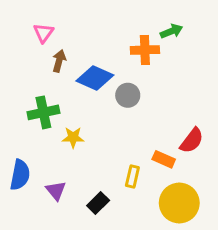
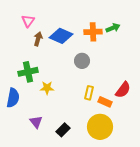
green arrow: (171, 31) -> (113, 28), moved
blue diamond: (95, 78) -> (61, 36), moved
blue semicircle: (20, 175) -> (13, 98), moved
yellow rectangle: (132, 176) -> (89, 93), moved
yellow circle: (179, 203) -> (100, 127), moved

